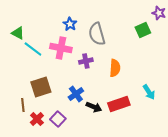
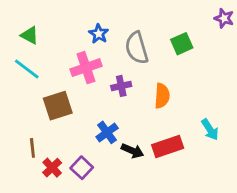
green square: (143, 30) -> (182, 44), moved
green triangle: (18, 33) -> (30, 35), moved
pink cross: (61, 48) -> (86, 68), turned -30
cyan line: (33, 49) -> (27, 69), moved
brown square: (41, 87) -> (58, 106), moved

